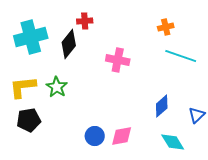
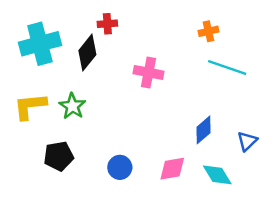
black pentagon: (29, 120) -> (59, 156), moved
pink diamond: (122, 136) -> (172, 169), moved

